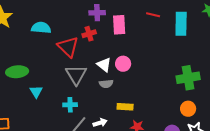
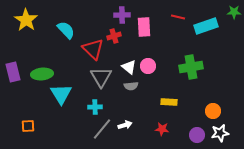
cyan rectangle: (181, 24) -> (206, 26), turned 70
cyan semicircle: (41, 28) -> (66, 30), turned 42
green cross: (188, 78) -> (191, 67), moved
cyan triangle: (36, 92) -> (61, 94), size x1.6
yellow rectangle: (125, 107) -> (169, 102), moved

